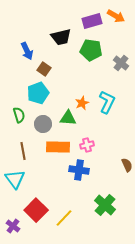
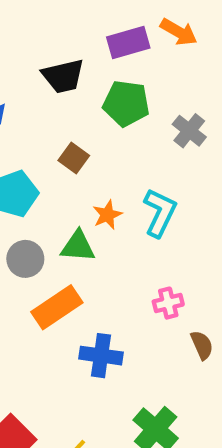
brown square: (44, 69) -> (74, 158), moved
pink cross: (87, 145) -> (168, 303), moved
orange rectangle: (58, 147) -> (57, 307), turned -35

